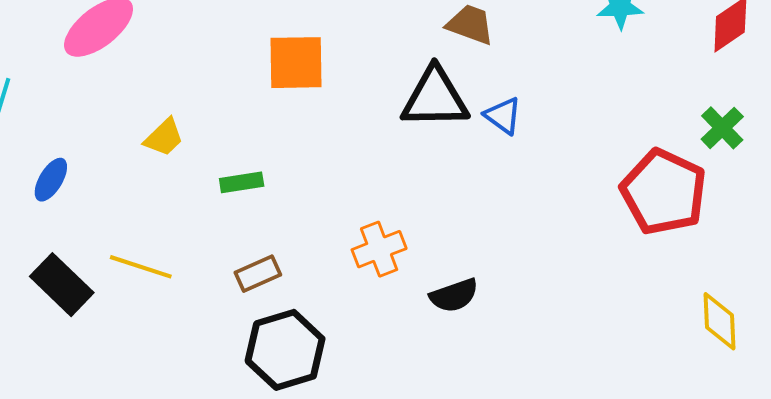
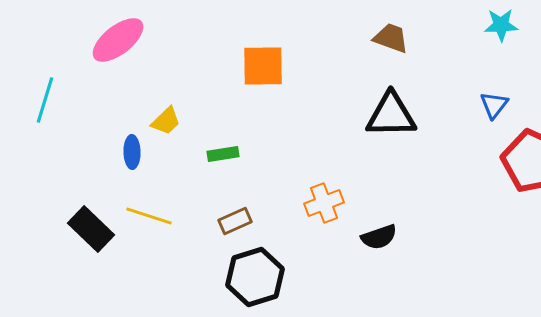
black triangle: (435, 98) -> (391, 115), moved
blue triangle: (503, 116) -> (494, 105), moved, turned 32
blue ellipse: (51, 180) -> (132, 152), moved, turned -32

